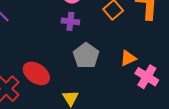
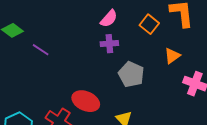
orange triangle: (128, 58) -> (172, 56), moved

